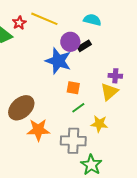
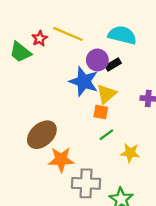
cyan semicircle: (92, 20) -> (122, 35), size x1.4
yellow triangle: (109, 92) -> (106, 94), moved
gray cross: (73, 141) -> (86, 183), moved

